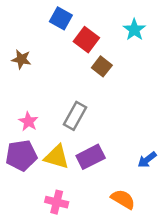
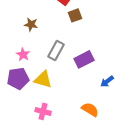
brown star: (21, 59) -> (31, 24), moved
brown square: (102, 66) -> (75, 15), turned 32
purple rectangle: (91, 157) -> (84, 59), moved

